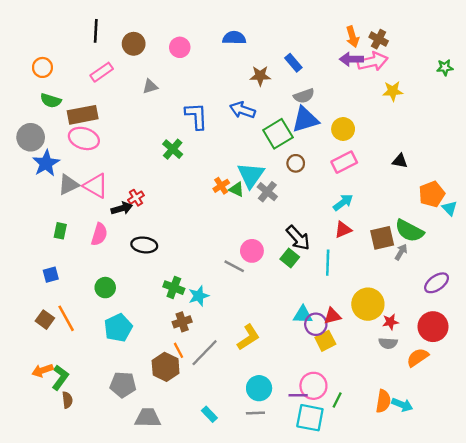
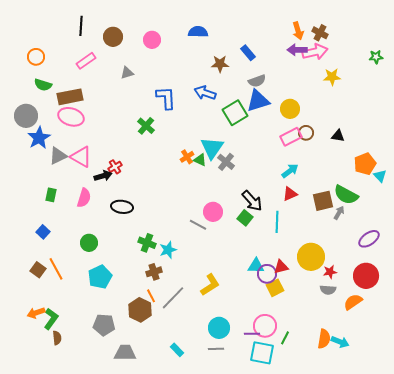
brown circle: (296, 163) -> (306, 133), moved
blue square: (51, 275) -> (43, 232), turned -32

